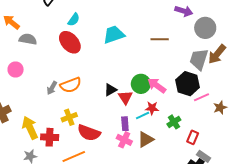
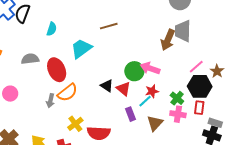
cyan trapezoid: (114, 35) -> (81, 49), moved
gray semicircle: (28, 39) -> (30, 59), moved
brown line: (160, 39) -> (109, 26), moved
red ellipse: (70, 42) -> (57, 70), moved, turned 35
brown arrow: (217, 54) -> (168, 40), moved
black hexagon: (188, 84) -> (200, 86), moved
black triangle: (110, 90) -> (107, 86), turned -40
pink cross: (124, 140) -> (178, 114), moved

